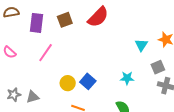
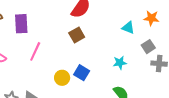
brown square: (65, 20) -> (77, 35), moved
cyan triangle: (141, 45) -> (128, 28), turned -32

